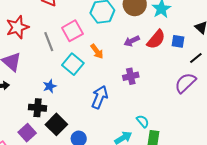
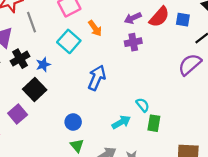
gray line: (49, 42) -> (31, 22), moved
purple cross: (131, 76) -> (133, 42), moved
black cross: (38, 108) -> (20, 59), moved, turned -36
black square: (56, 124) -> (35, 89), moved

